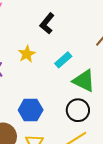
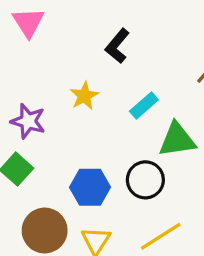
green triangle: (84, 81) -> (177, 140), turned -35
black circle: (78, 110) -> (145, 180), moved

